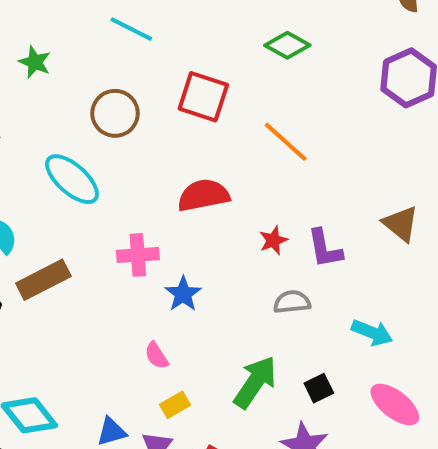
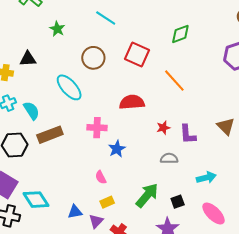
green diamond: (287, 45) -> (180, 34), turned -55
cyan arrow: (372, 333) -> (206, 178), turned -42

